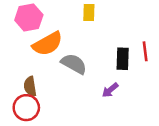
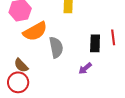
gray semicircle: (74, 64) -> (56, 47), turned 50
brown semicircle: (30, 86) -> (21, 65), turned -35

